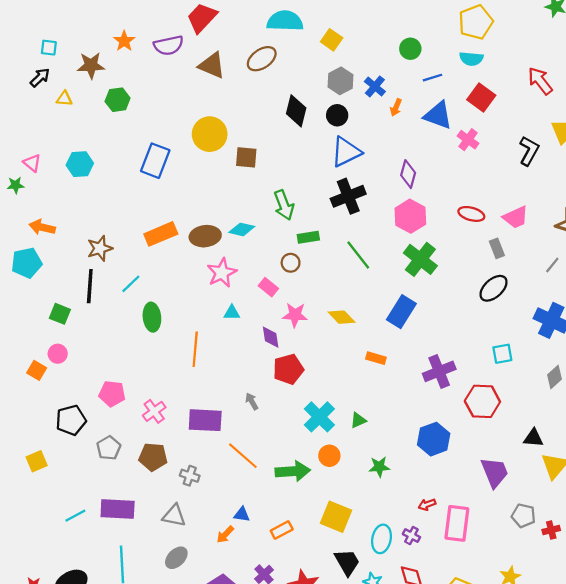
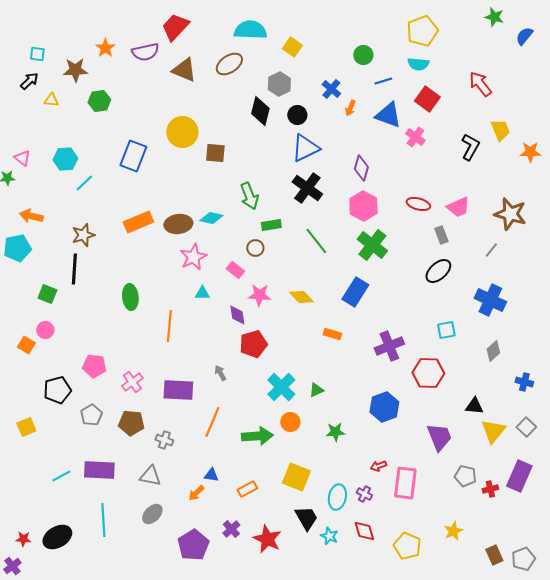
gray hexagon: (340, 81) -> (279, 84), moved
black cross: (348, 196) -> (307, 188), turned -32
cyan line: (131, 284) -> (84, 183), moved
orange line: (243, 456) -> (212, 422), turned 72

